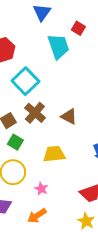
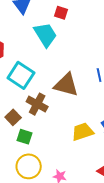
brown triangle: (69, 116) -> (66, 85), moved, size x1.5
yellow trapezoid: (54, 154) -> (82, 132), moved

